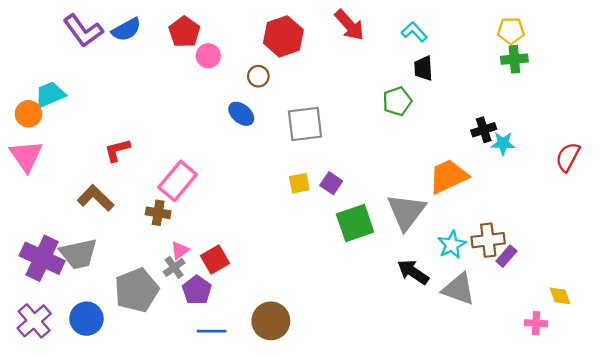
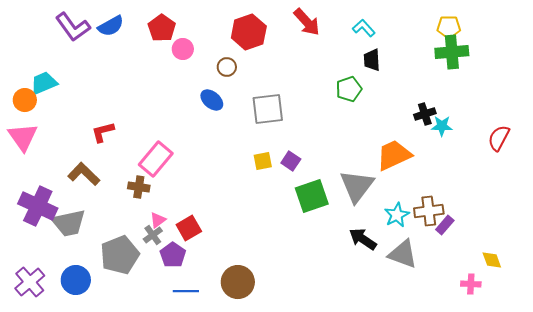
green cross: (514, 59) -> (452, 52), size x1.4
purple cross: (42, 258) -> (38, 206), moved

